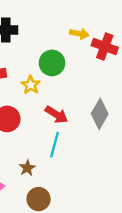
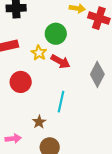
red arrow: (56, 115) -> (60, 61), moved

